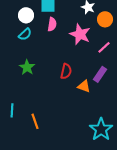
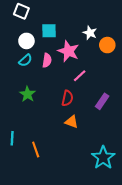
pink semicircle: (52, 24) -> (47, 60), moved
pink star: (80, 34) -> (68, 51), moved
pink line: (104, 47) -> (80, 76), moved
orange triangle: (84, 86) -> (71, 122), moved

